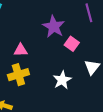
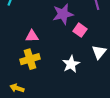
purple star: (54, 27) -> (63, 14), turned 30

